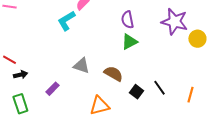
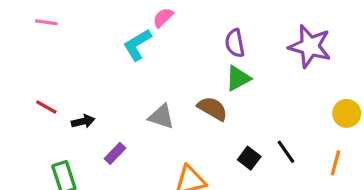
yellow circle: (197, 39) -> (347, 113), moved
brown semicircle: (113, 74) -> (212, 109), moved
black arrow: (20, 75) -> (83, 121), moved

